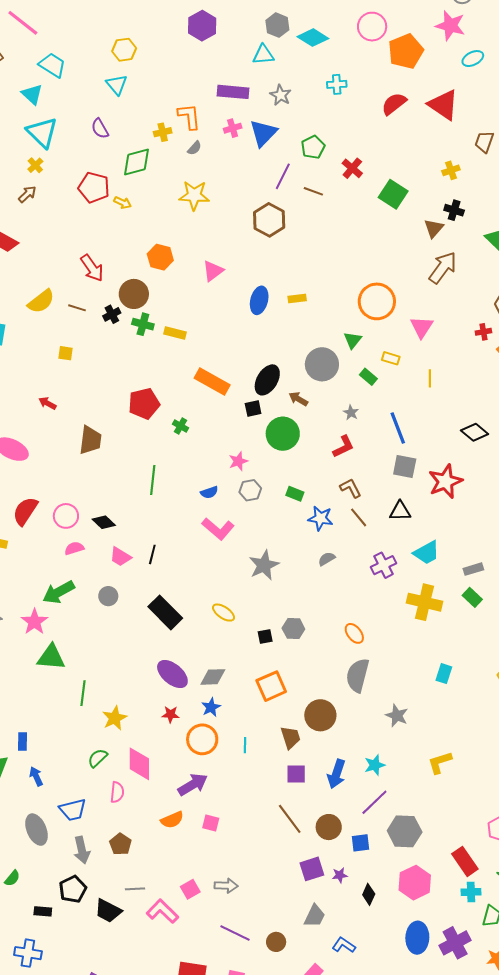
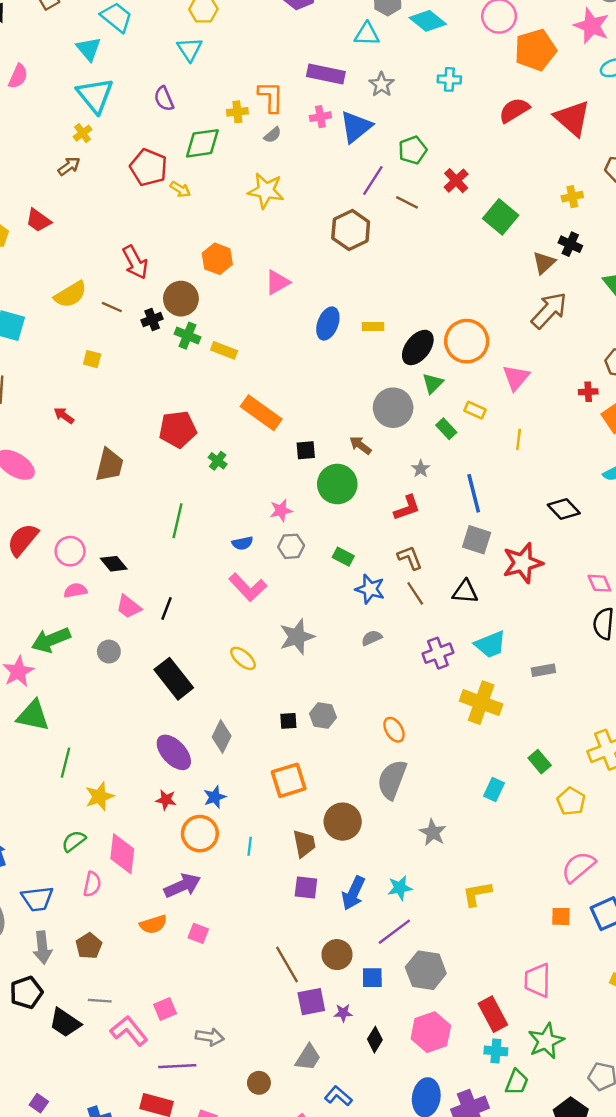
black ellipse: (267, 380) -> (418, 347), moved
green rectangle: (472, 597) -> (540, 762), moved
yellow ellipse: (224, 613) -> (243, 658), moved
gray diamond: (213, 677) -> (222, 736), moved, turned -68
brown line: (290, 819) -> (287, 964), moved
gray arrow: (226, 886) -> (210, 1037), moved
purple line: (235, 933) -> (177, 1066), moved, turned -36

